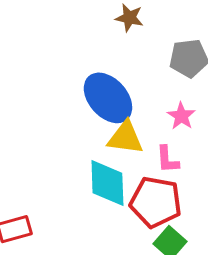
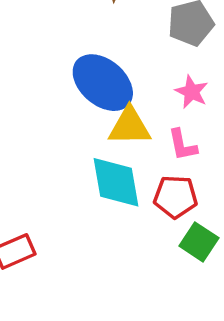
red pentagon: (156, 202) -> (176, 197), size x0.7

